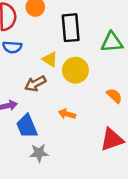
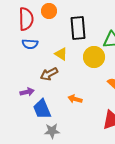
yellow circle: (75, 70) -> (94, 57), moved

